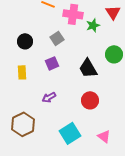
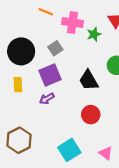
black circle: (25, 41) -> (21, 51), size x1.6
purple square: (52, 63) -> (50, 75), size x1.5
purple arrow: (49, 97) -> (47, 99), moved

